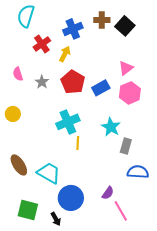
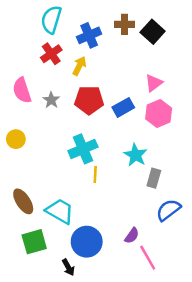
cyan semicircle: (26, 16) -> (51, 20), moved
pink semicircle: (18, 74) -> (22, 90), size x1.5
red pentagon: (73, 82) -> (89, 100), turned -30
blue semicircle: (138, 172) -> (168, 210), turned -40
green square: (28, 210) -> (34, 242), moved, turned -30

